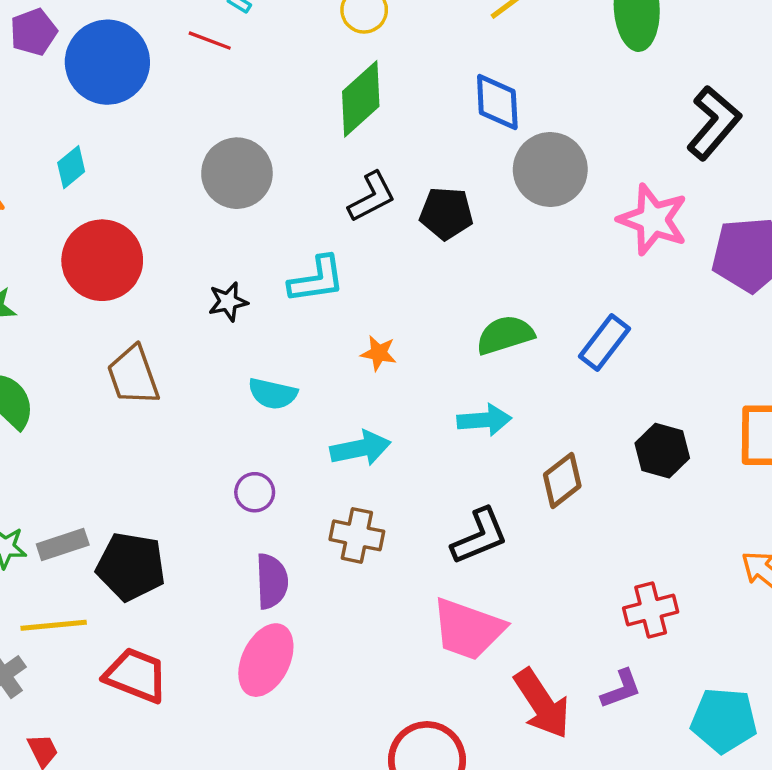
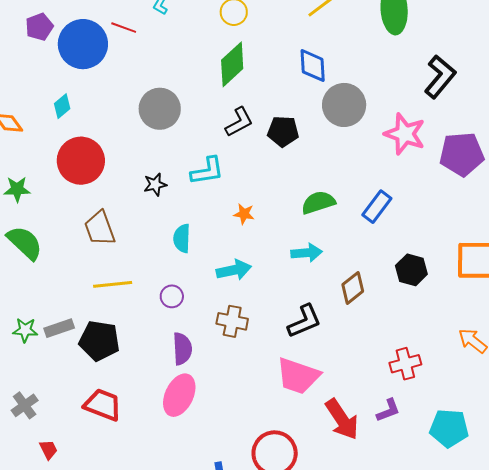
red line: (210, 41) -> (124, 28), moved
cyan semicircle: (273, 394) -> (182, 238), turned 80
yellow line: (54, 625) -> (113, 284), moved

